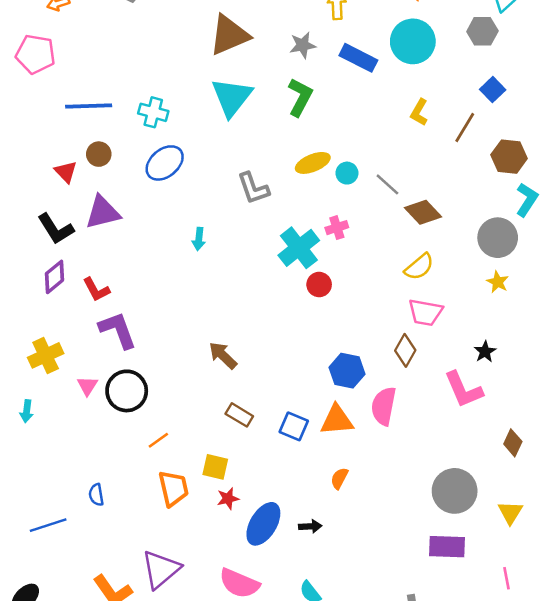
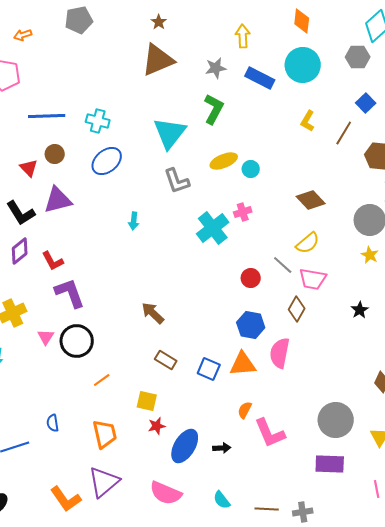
cyan triangle: (232, 97) -> (170, 133), moved
gray line: (387, 184) -> (283, 265), moved
red circle: (319, 285) -> (251, 278), moved
pink L-shape: (463, 390) -> (270, 433), moved
orange trapezoid: (173, 488) -> (105, 434), moved

